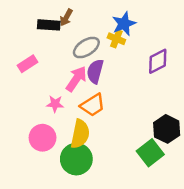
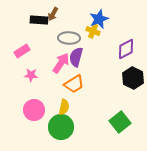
gray ellipse: (86, 48) -> (69, 38), turned 35
pink star: (55, 104) -> (31, 75), moved
black hexagon: (167, 129) -> (133, 78), moved
yellow semicircle: (80, 134) -> (64, 107), size x0.7

